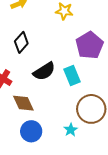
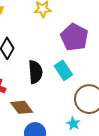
black semicircle: (44, 71) -> (35, 72), turned -50

